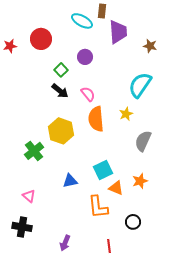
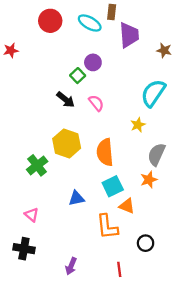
red circle: (41, 39) -> (50, 21), moved
green square: (61, 70) -> (78, 76), moved
orange semicircle: (96, 119) -> (105, 152), moved
orange star: (140, 181) -> (149, 180), moved

